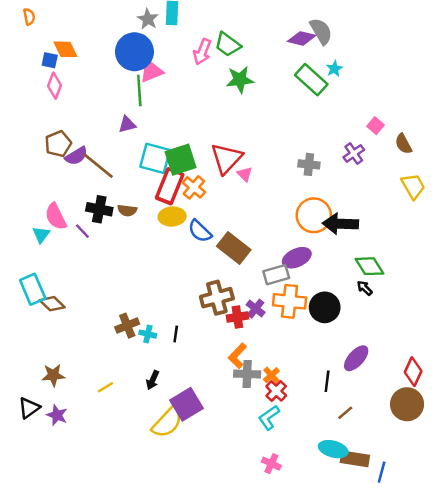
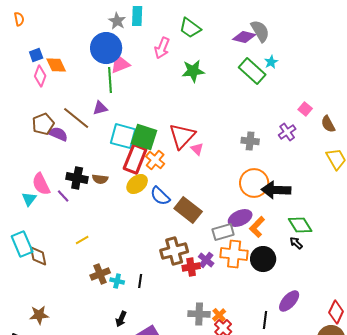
green trapezoid: (228, 44) -> (190, 28), moved
orange diamond: (65, 49) -> (56, 65), moved
blue square: (50, 60) -> (36, 55), turned -32
purple semicircle: (76, 156) -> (58, 134), turned -126
green square: (181, 160) -> (144, 137), turned 36
brown line: (98, 166) -> (76, 118), moved
yellow ellipse: (172, 217) -> (137, 184), turned -35
brown diamond: (52, 304) -> (38, 256), turned 35
orange L-shape: (237, 356) -> (257, 227), moved
yellow line: (105, 387) -> (82, 240), moved

